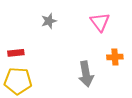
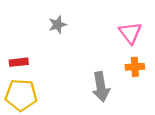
pink triangle: (100, 22) -> (130, 33), moved

